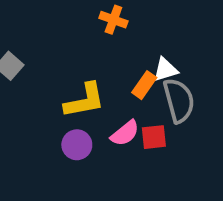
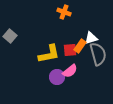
red square: (154, 137) -> (70, 50), moved
purple circle: (77, 145) -> (57, 77), moved

